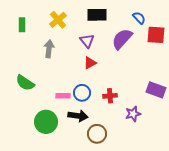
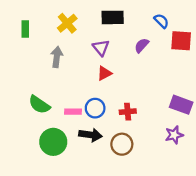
purple semicircle: (122, 39) -> (142, 45), size x0.6
green semicircle: (25, 83) -> (39, 105), moved
purple star: (133, 114) -> (174, 135), moved
brown circle: (97, 134) -> (122, 144), moved

